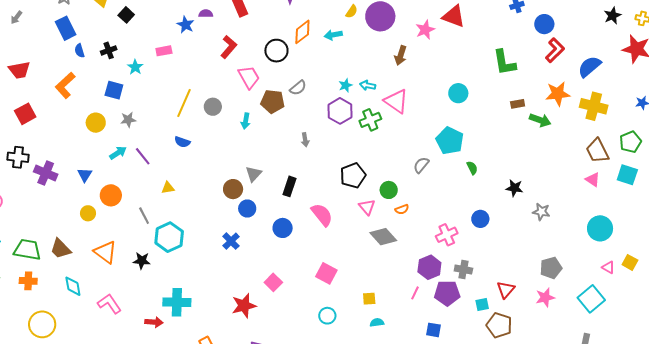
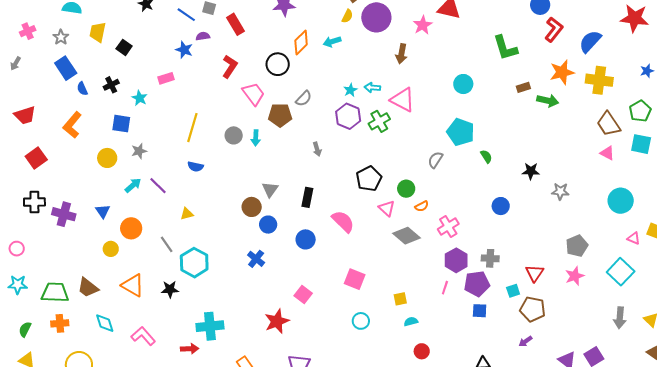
gray circle: (213, 107) -> (234, 135), moved
pink cross: (447, 235) -> (448, 226), moved
blue square: (433, 330) -> (480, 311), moved

